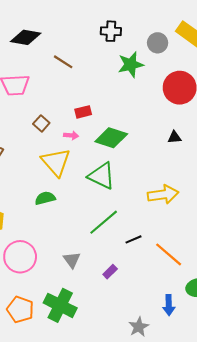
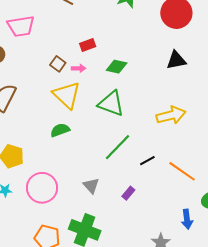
brown square: (41, 123) -> (58, 64), moved
black triangle: (174, 137) -> (176, 60), size x1.5
green diamond: (111, 138) -> (117, 67), size x0.7

